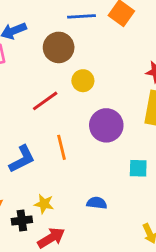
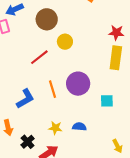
purple circle: (106, 125) -> (78, 84), moved
yellow star: (44, 204) -> (55, 128), moved
black cross: (22, 221) -> (28, 142), turned -32

